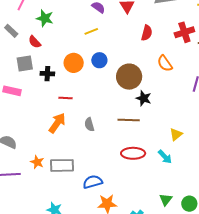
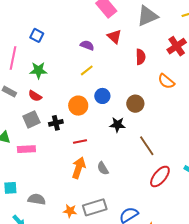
brown circle: (129, 77) -> (135, 104), size x0.7
black star: (144, 98) -> (117, 125), moved
brown line: (129, 120) -> (147, 146), turned 70
gray semicircle: (89, 124) -> (103, 168), moved
red ellipse: (133, 153) -> (160, 176), turned -35

